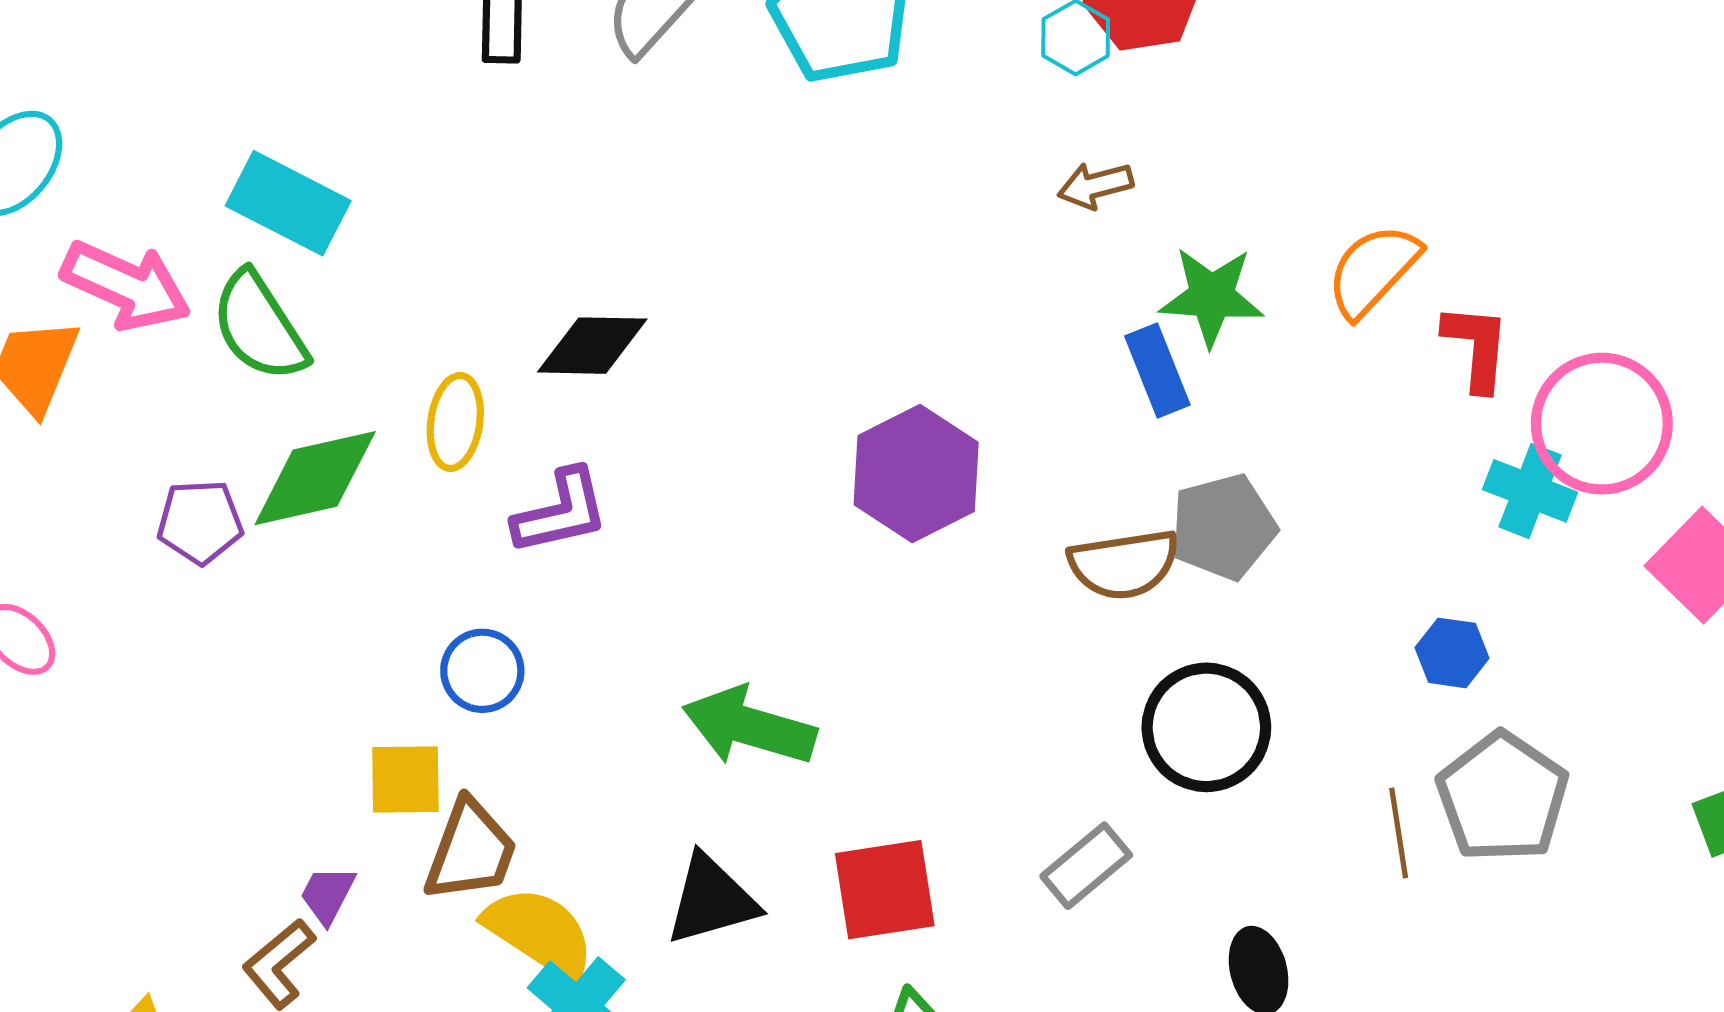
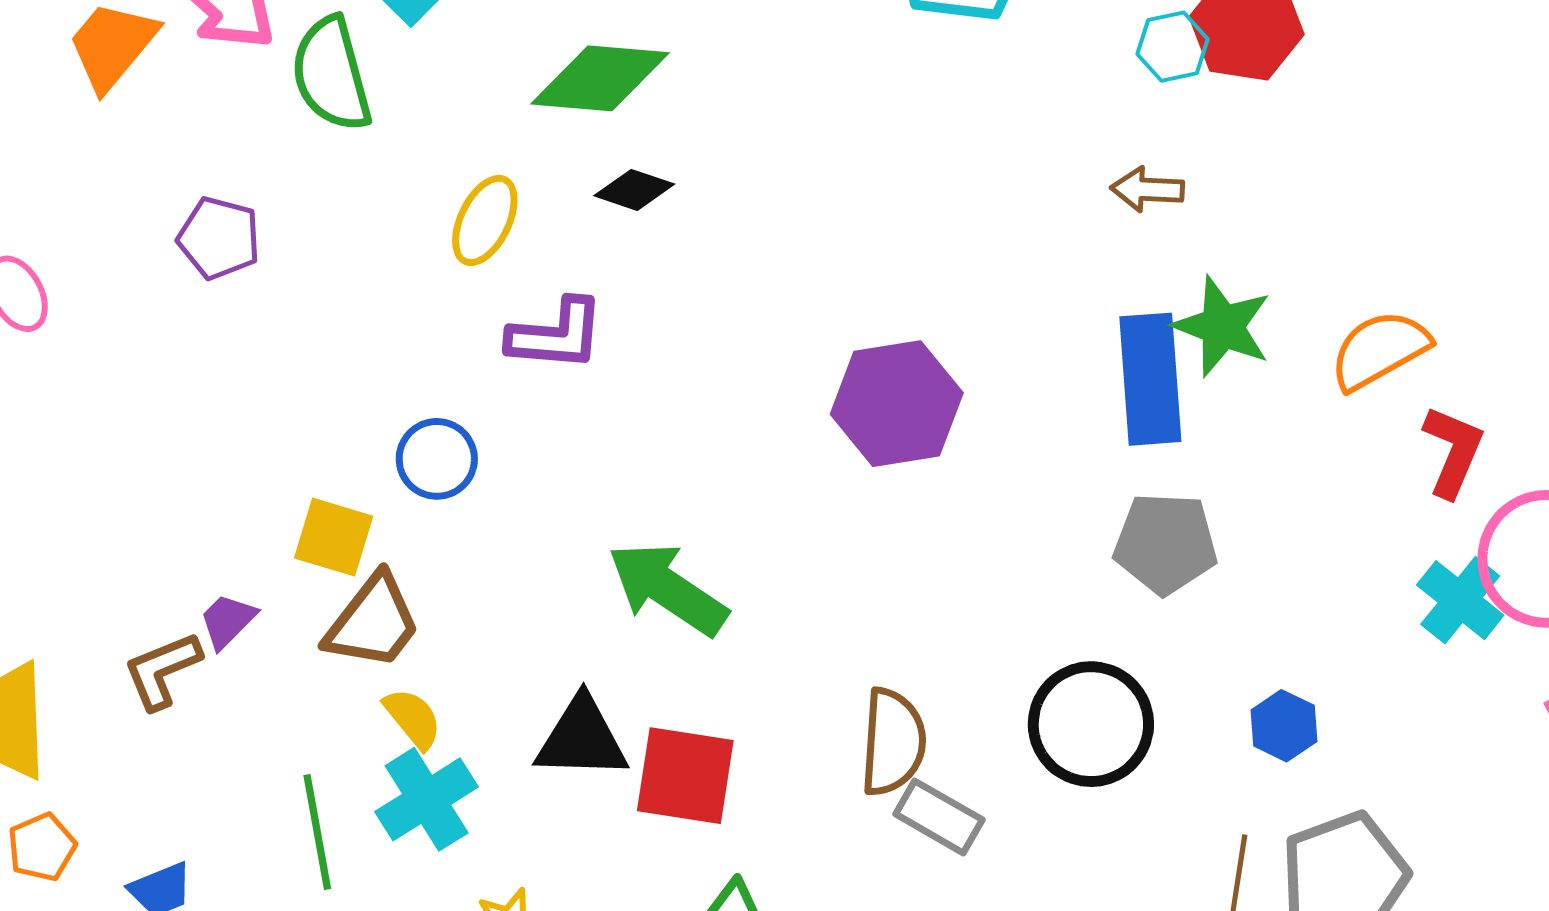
black diamond: (592, 346) -> (634, 190), size x0.7
blue rectangle: (1157, 371) -> (1150, 379), size x1.5
green diamond: (315, 478) -> (600, 78), moved
brown semicircle: (1124, 564) -> (893, 742), moved, turned -95
blue hexagon: (1452, 653) -> (1284, 726), moved
gray rectangle: (1086, 866) -> (939, 817), turned 52
red square: (885, 890) -> (685, 776), moved
yellow semicircle: (540, 933) -> (413, 718), size x0.6

